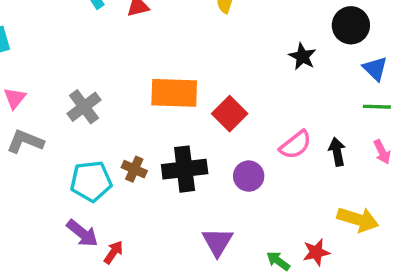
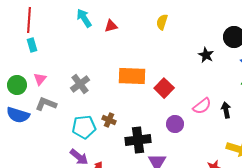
black cross: (185, 169) -> (138, 140), moved

